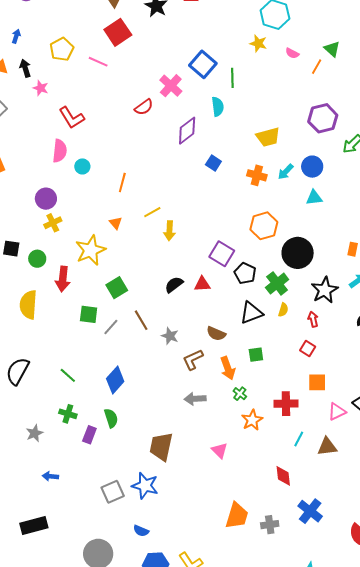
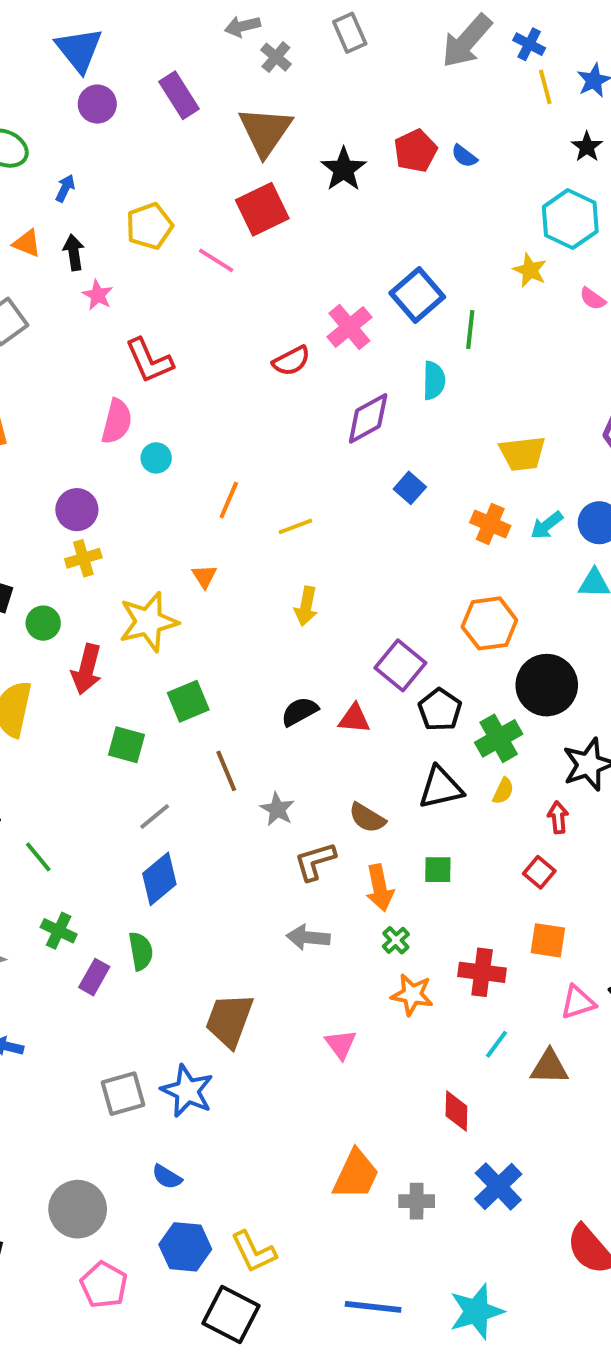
yellow line: (152, 212) -> (295, 526), moved
gray line: (111, 327) -> (155, 817), moved
green line: (68, 375) -> (38, 857), moved
orange star: (252, 420) -> (412, 995), turned 30

